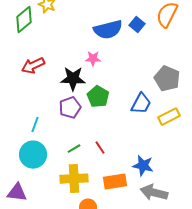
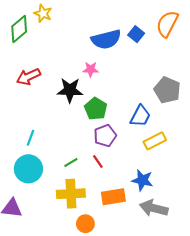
purple pentagon: (70, 108) -> (105, 136), moved
yellow rectangle: (169, 117) -> (155, 141), moved

